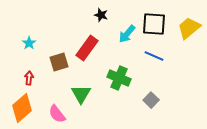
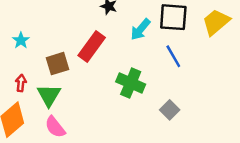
blue line: (154, 56) -> (173, 56), turned 36
green triangle: (81, 94) -> (49, 95), moved

